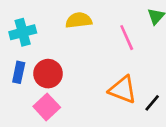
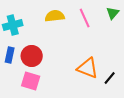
pink line: (127, 38) -> (85, 18), moved
pink square: (47, 107) -> (31, 81), turned -30

